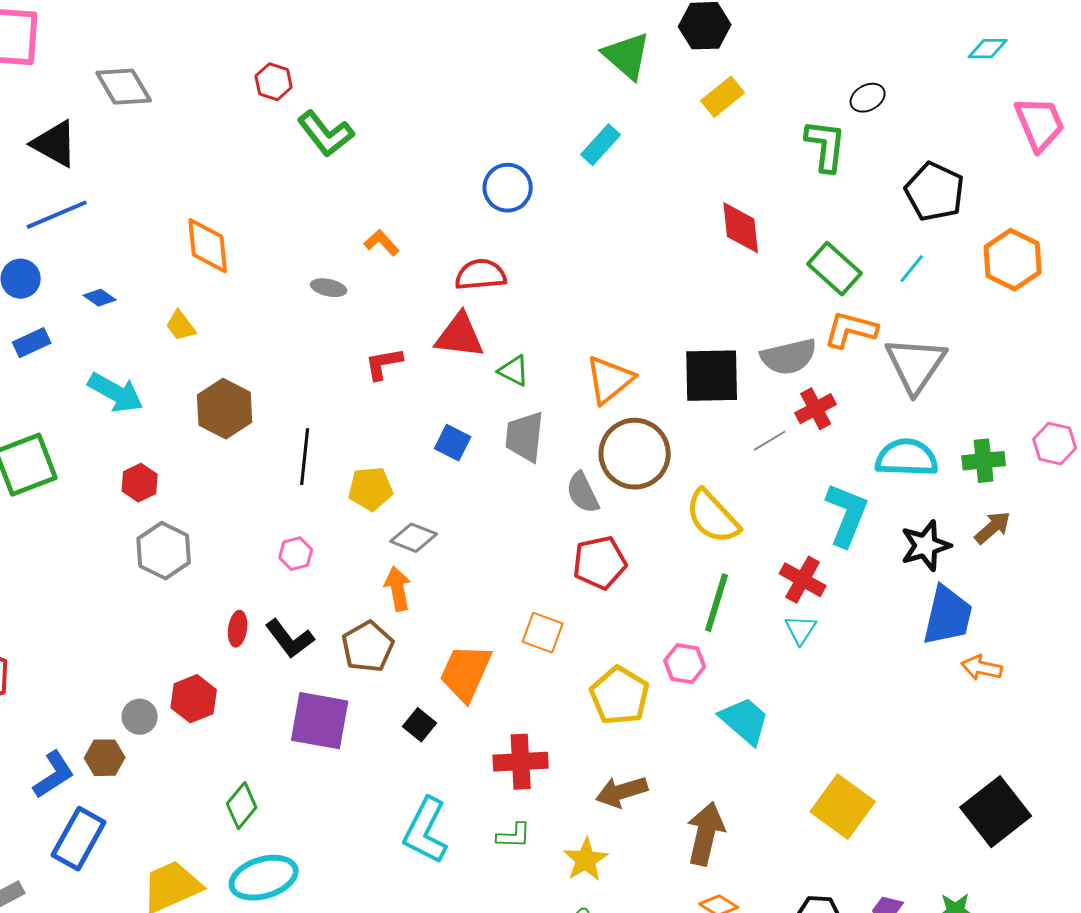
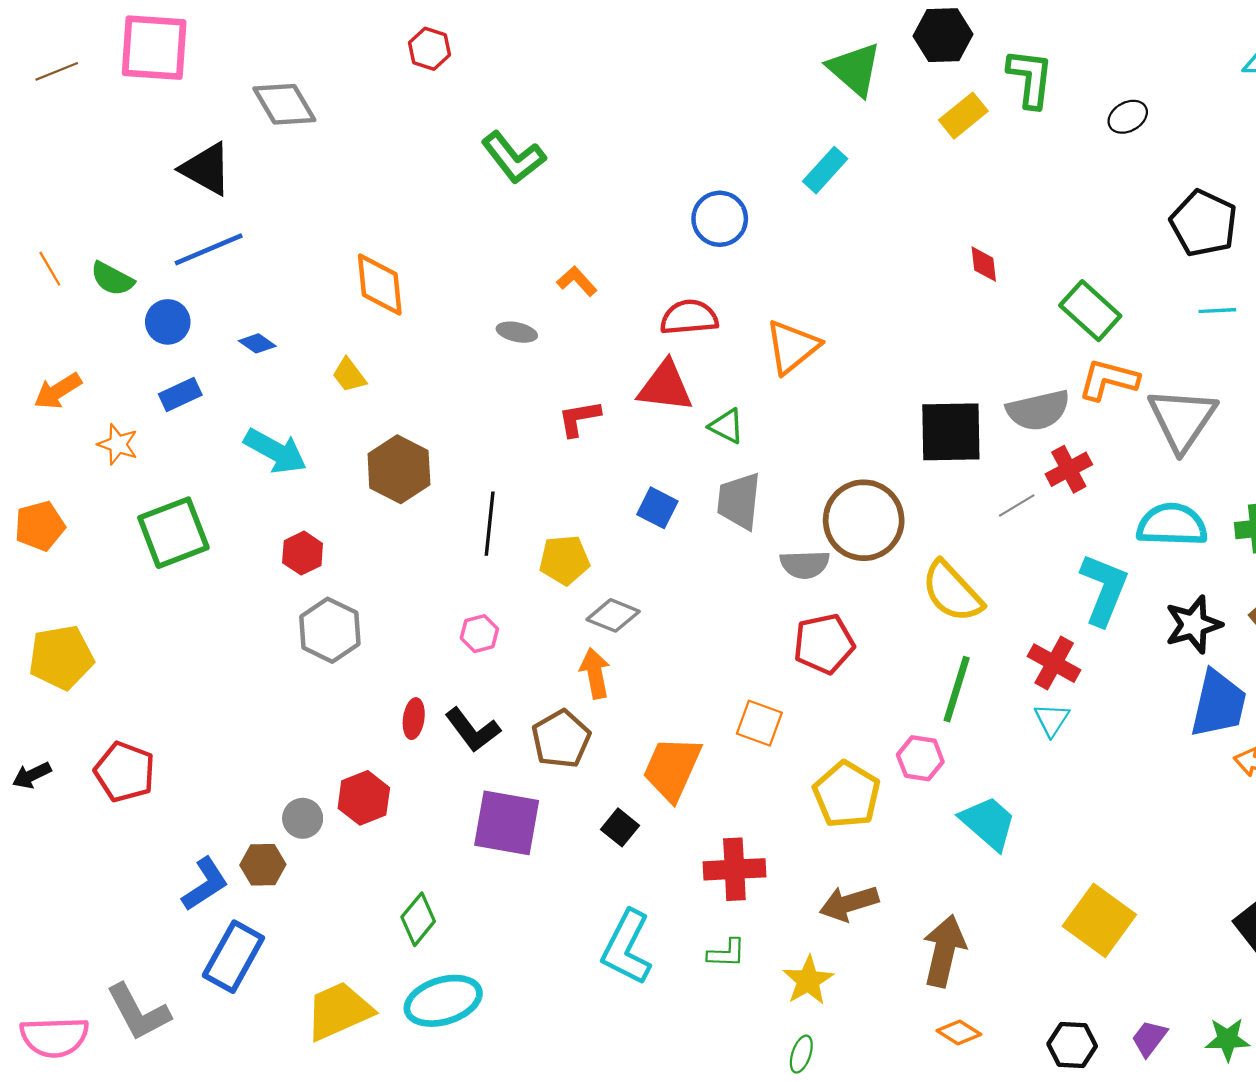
red hexagon: (274, 82) -> (430, 49), moved
green L-shape: (826, 146) -> (1030, 78), moved
red diamond: (741, 228) -> (984, 264), size x0.6
cyan line: (912, 269) -> (1217, 311), moved, turned 48
orange triangle: (610, 380) -> (792, 347), moved
gray semicircle: (583, 493) -> (805, 564), turned -66

